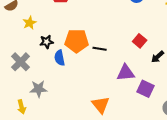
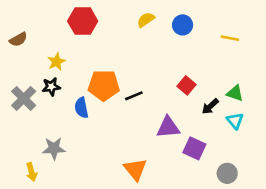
yellow star: (30, 23) -> (56, 62), moved
black star: (47, 42) -> (51, 87), moved
black line: (100, 49) -> (134, 96), turned -32
gray cross: (21, 62) -> (24, 98), moved

